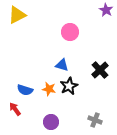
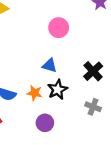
gray cross: (95, 120) -> (93, 107), moved
purple circle: (51, 122) -> (45, 123), moved

